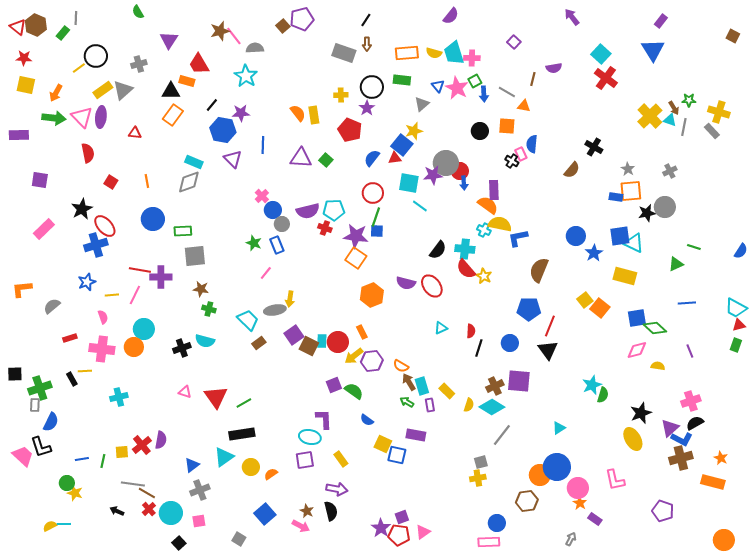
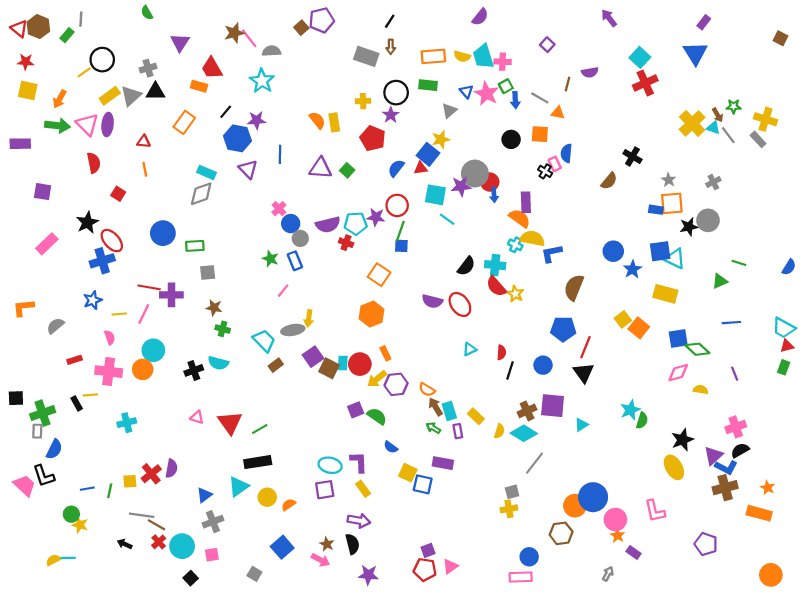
red cross: (606, 78) -> (645, 83), turned 30
black triangle: (171, 91) -> (155, 92), moved
gray line: (684, 127) -> (728, 135), turned -48
orange line: (147, 181) -> (145, 169), moved
purple star: (356, 236) -> (376, 217), moved, size x0.7
gray square: (195, 256) -> (208, 273), size x0.7
orange hexagon: (372, 295) -> (372, 314), moved
purple L-shape: (324, 419) -> (359, 462), moved
cyan triangle: (559, 428) -> (581, 425), moved
purple star: (381, 528) -> (368, 575), moved, turned -30

